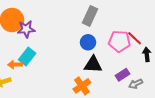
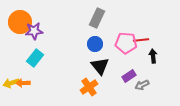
red line: (135, 38) -> (141, 40), turned -49
orange arrow: (15, 65) -> (23, 83), moved
black triangle: (93, 65) -> (100, 66), turned 48

